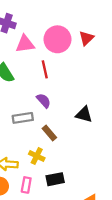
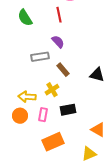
black triangle: (84, 114) -> (97, 75), moved
yellow cross: (37, 156) -> (52, 90), turned 32

